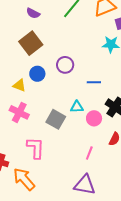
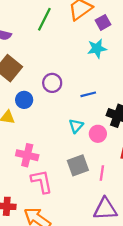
cyan triangle: (77, 107) -> (76, 126), turned -32
pink cross: (19, 112) -> (27, 155), moved
gray square: (56, 119) -> (78, 165), moved, turned -36

